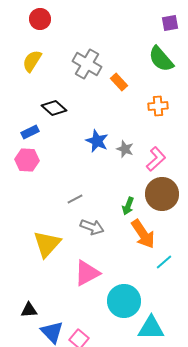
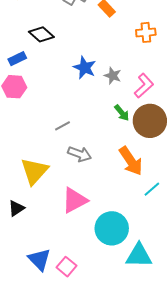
green arrow: (128, 206) -> (122, 113), moved, turned -60
black triangle: (29, 310) -> (16, 208), moved, turned -30

